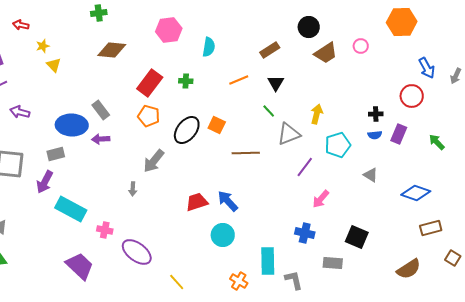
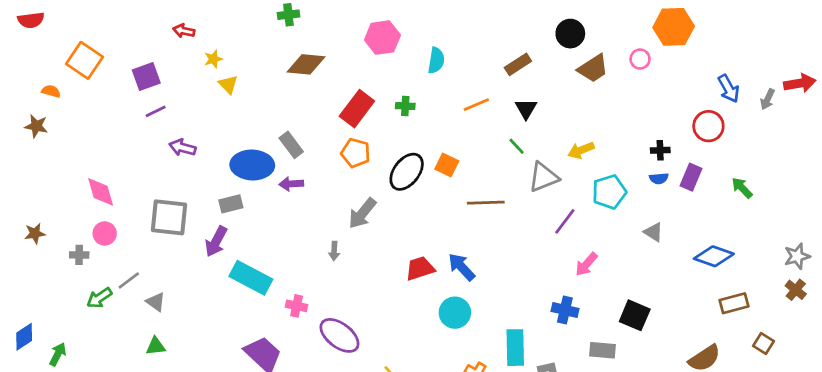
orange hexagon: (402, 22) -> (674, 27), moved
yellow arrow: (317, 114) -> (581, 150), turned -126

